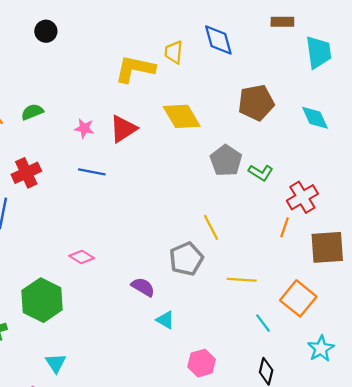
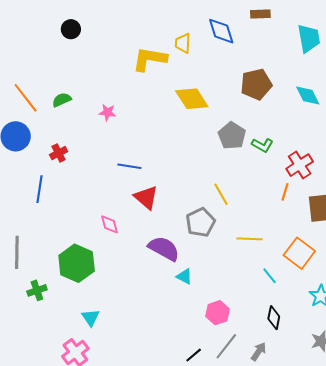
brown rectangle: (282, 22) -> (260, 14), moved
red triangle: (123, 129) -> (146, 197), moved, turned -44
blue line: (92, 172) -> (129, 166), moved
red cross: (26, 173) -> (59, 153), size x0.7
pink diamond: (82, 257) -> (110, 224), turned 45
purple semicircle: (143, 287) -> (164, 248), size x1.5

